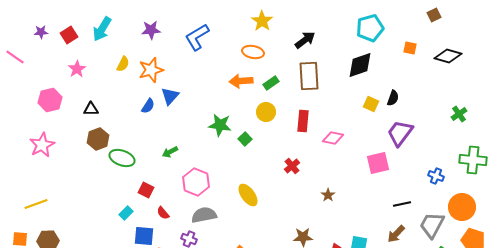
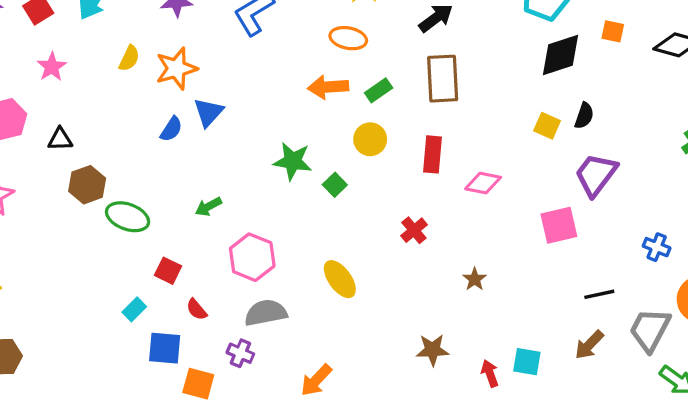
black diamond: (360, 65) -> (561, 55), moved
black triangle: (91, 109) -> (60, 139), moved

